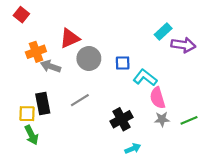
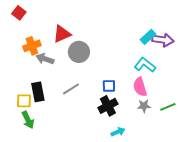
cyan rectangle: (163, 32) -> (148, 37), moved
blue square: (123, 63) -> (109, 86), moved
cyan L-shape: (145, 78) -> (145, 65), moved

